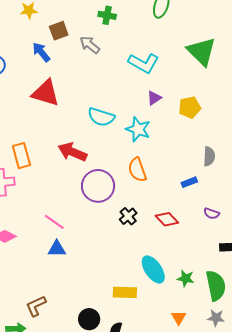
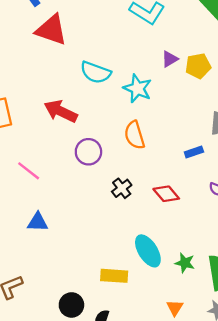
red triangle: (46, 93) -> (51, 30), moved
purple triangle: (154, 98) -> (170, 59), moved
purple circle: (98, 186) -> (88, 152), size x0.7
pink line: (54, 222) -> (29, 171), moved

